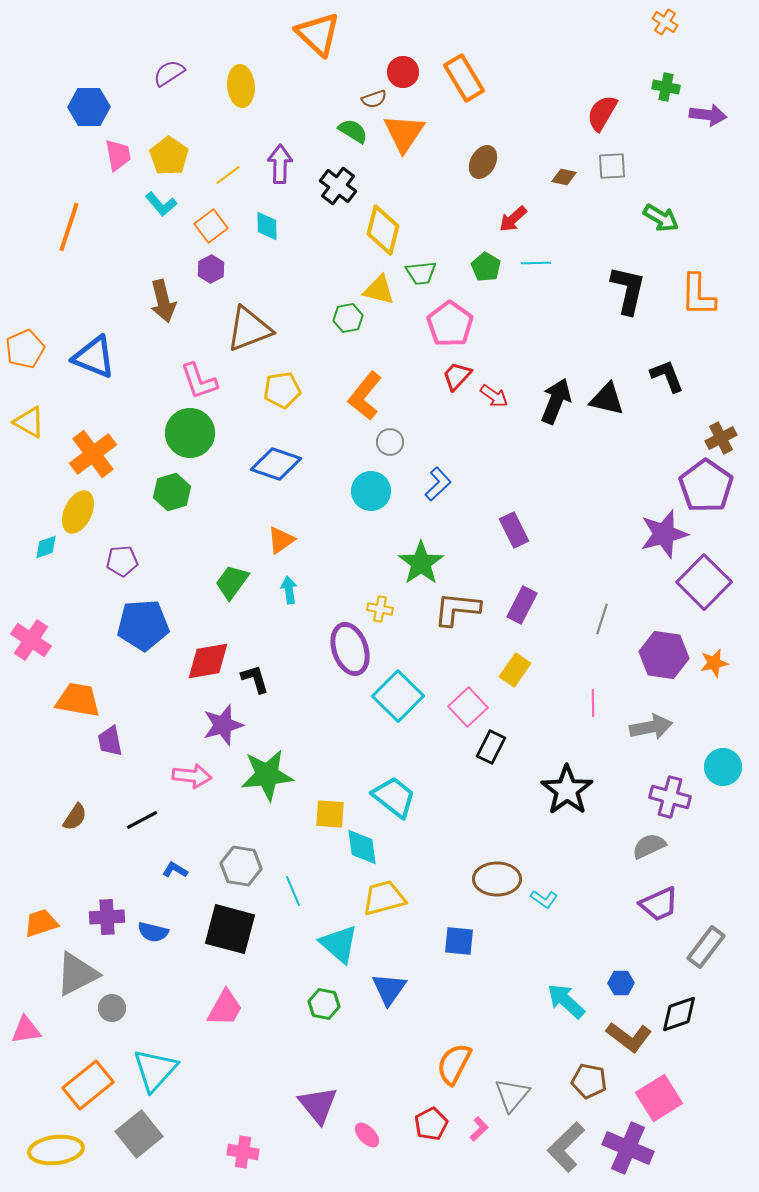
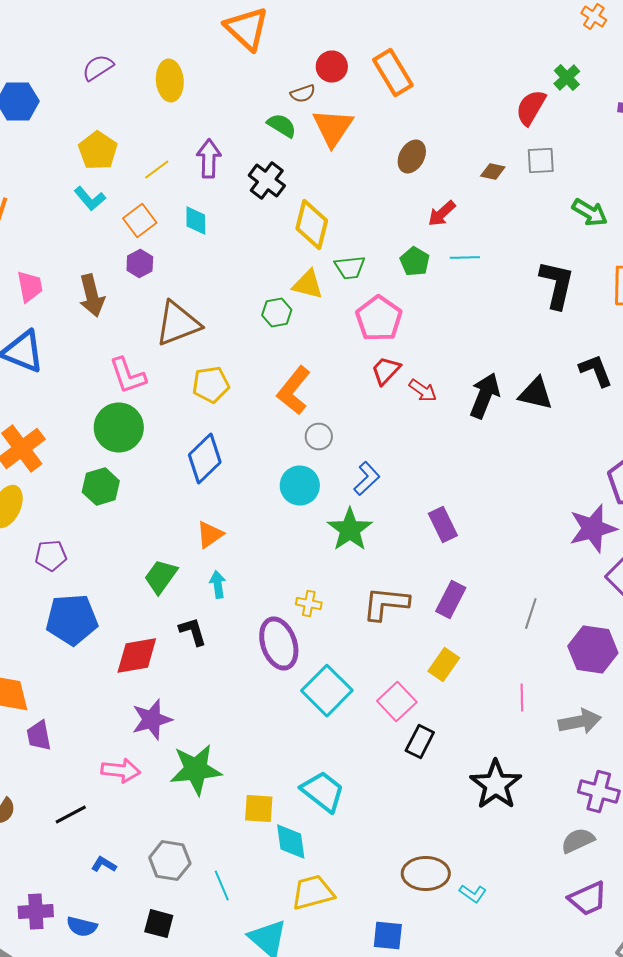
green cross: (666, 87) -> (567, 78), moved, turned 36
pink trapezoid: (118, 155) -> (30, 286), moved
blue diamond: (276, 464) -> (205, 458), turned -63
green star: (421, 563) -> (350, 530), moved
black L-shape: (255, 679) -> (193, 632), moved
black square: (230, 929) -> (159, 924), size x0.6

